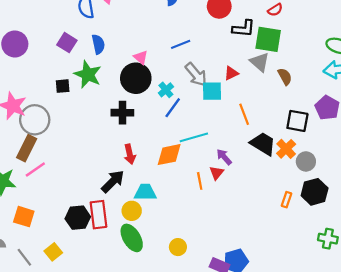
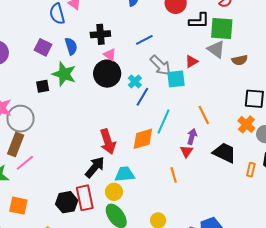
brown semicircle: (285, 76) -> (240, 60), turned 112
black cross: (122, 113) -> (100, 34), moved
orange line: (244, 114) -> (204, 115), moved
cyan line: (194, 137) -> (163, 122), turned -45
black trapezoid: (263, 144) -> (224, 153), moved
red arrow: (130, 154) -> (108, 142), size x1.4
purple arrow: (224, 157) -> (192, 137), turned 63
orange line: (200, 181) -> (174, 175), moved

